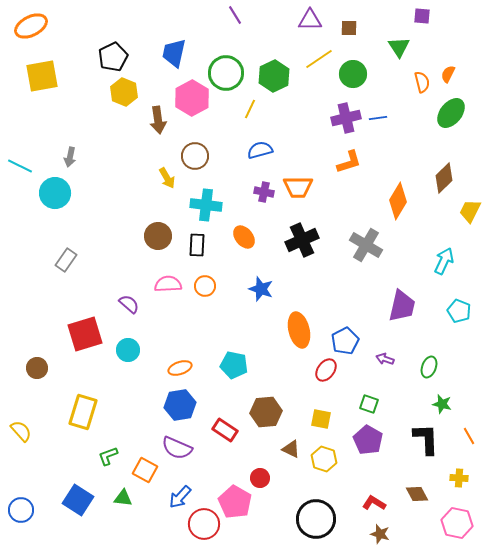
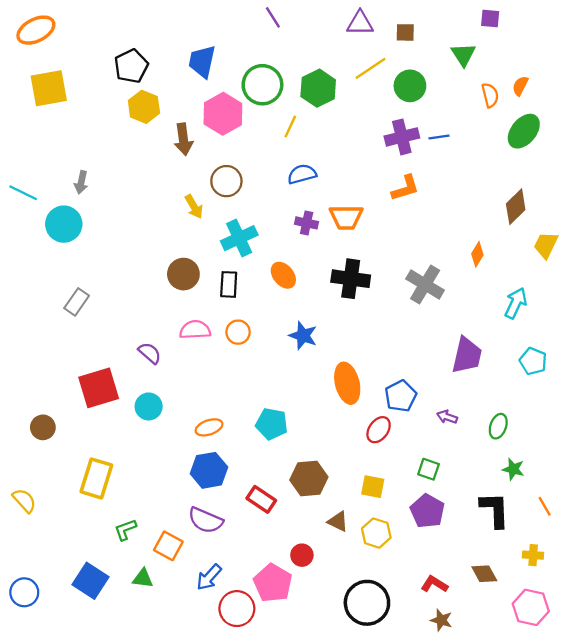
orange diamond: (398, 201) -> (477, 254), moved, size x0.6
cyan cross: (206, 205) -> (239, 238), turned -32
black cross: (302, 240) -> (351, 279), turned 32

